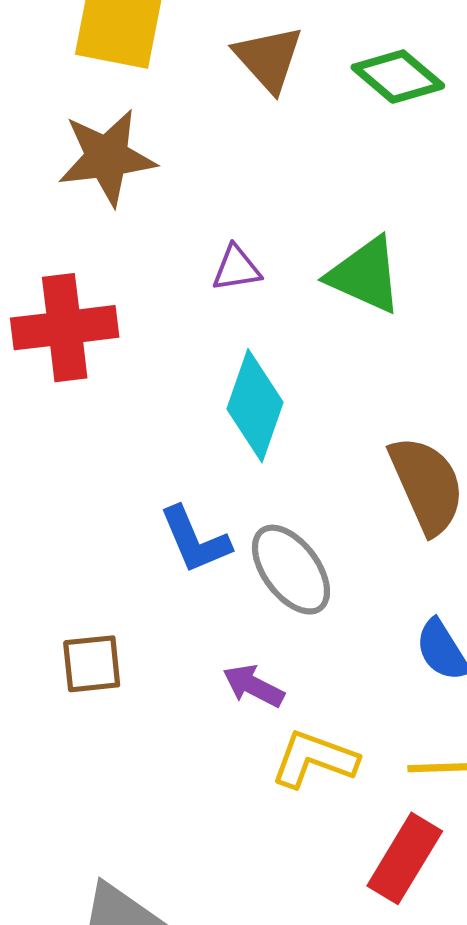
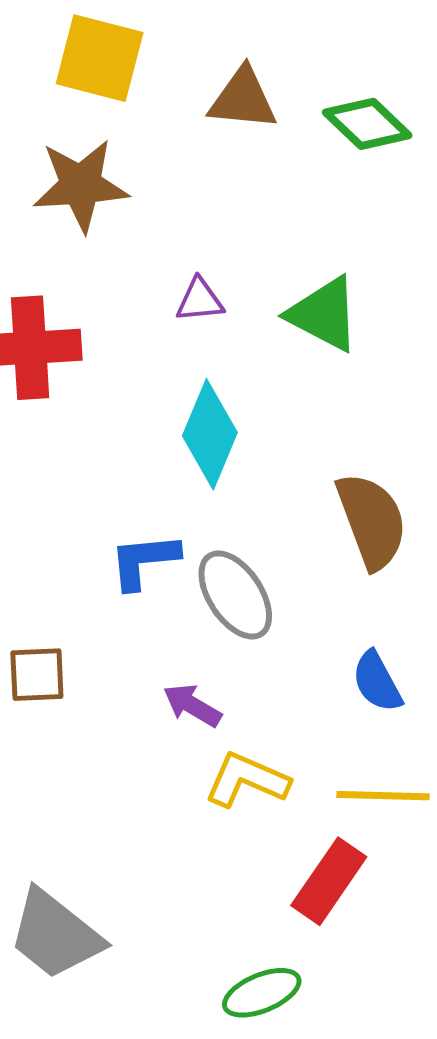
brown triangle: (269, 58) -> (243, 99), turned -46
blue L-shape: (195, 540) -> (144, 561), turned 104

